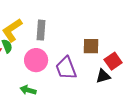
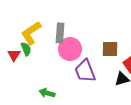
pink circle: (36, 60) -> (70, 49), moved

